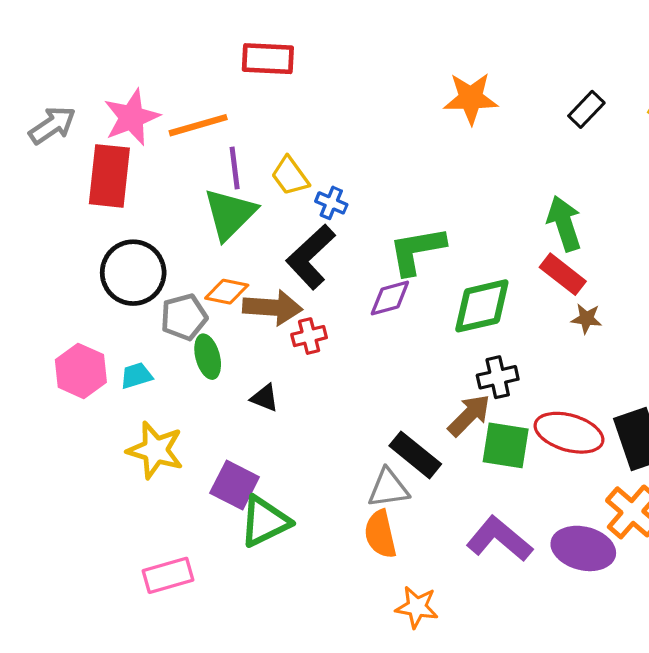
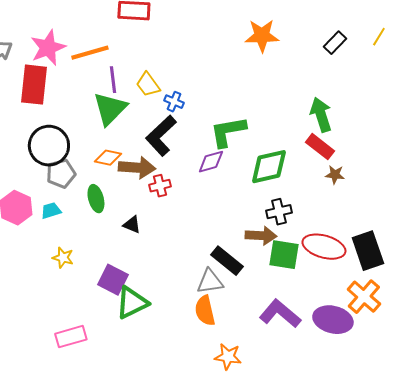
gray pentagon: (184, 317) -> (61, 174), moved
brown arrow: (469, 415) -> (261, 236), turned 48
yellow star: (155, 450) -> (63, 258), size x0.6

